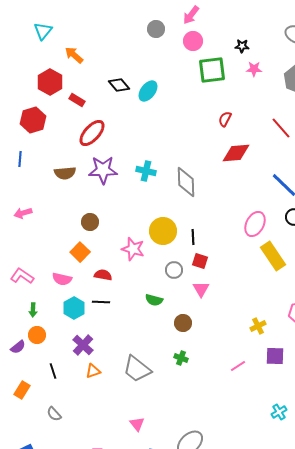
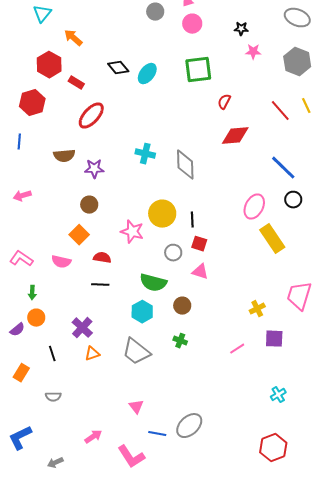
green square: (212, 70) -> (198, 70), moved
purple star: (103, 170) -> (94, 169), moved, size x0.7
pink triangle: (201, 289) -> (200, 272), turned -42
green semicircle: (154, 300) -> (153, 283), size x1.5
cyan hexagon: (74, 308) -> (142, 312), moved
gray semicircle: (54, 414) -> (53, 397), turned -49

